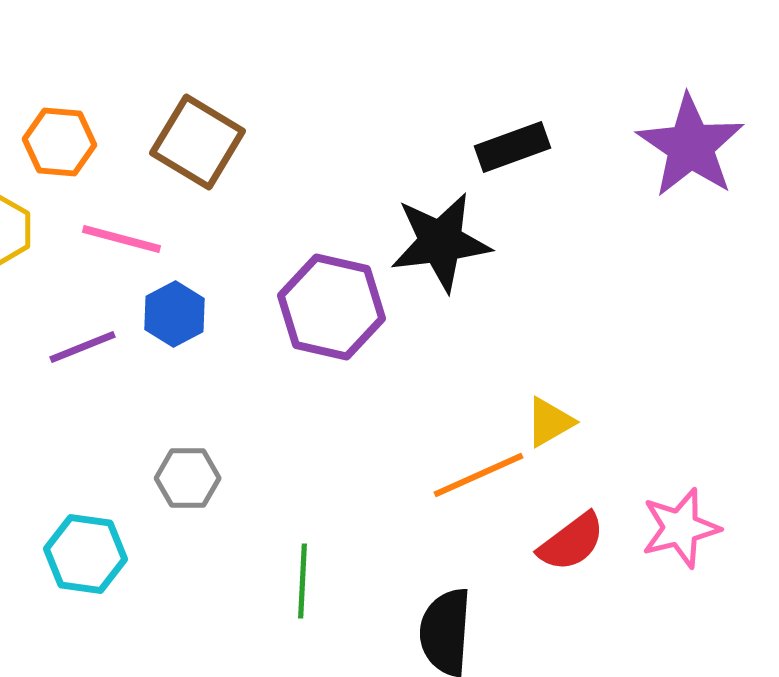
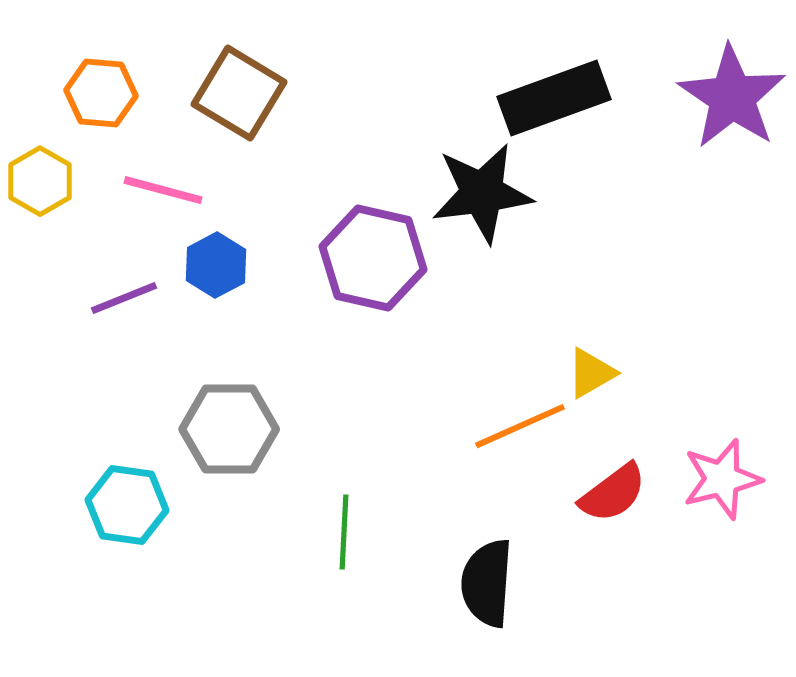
black rectangle: (513, 147) -> (554, 98), size x1.5
gray hexagon: (188, 478) -> (229, 429), size x1.5

